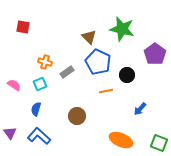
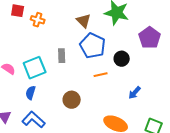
orange cross: (45, 62) -> (38, 20), moved
gray rectangle: (67, 72) -> (62, 56), turned -56
cyan square: (40, 84) -> (35, 68), size x1.6

